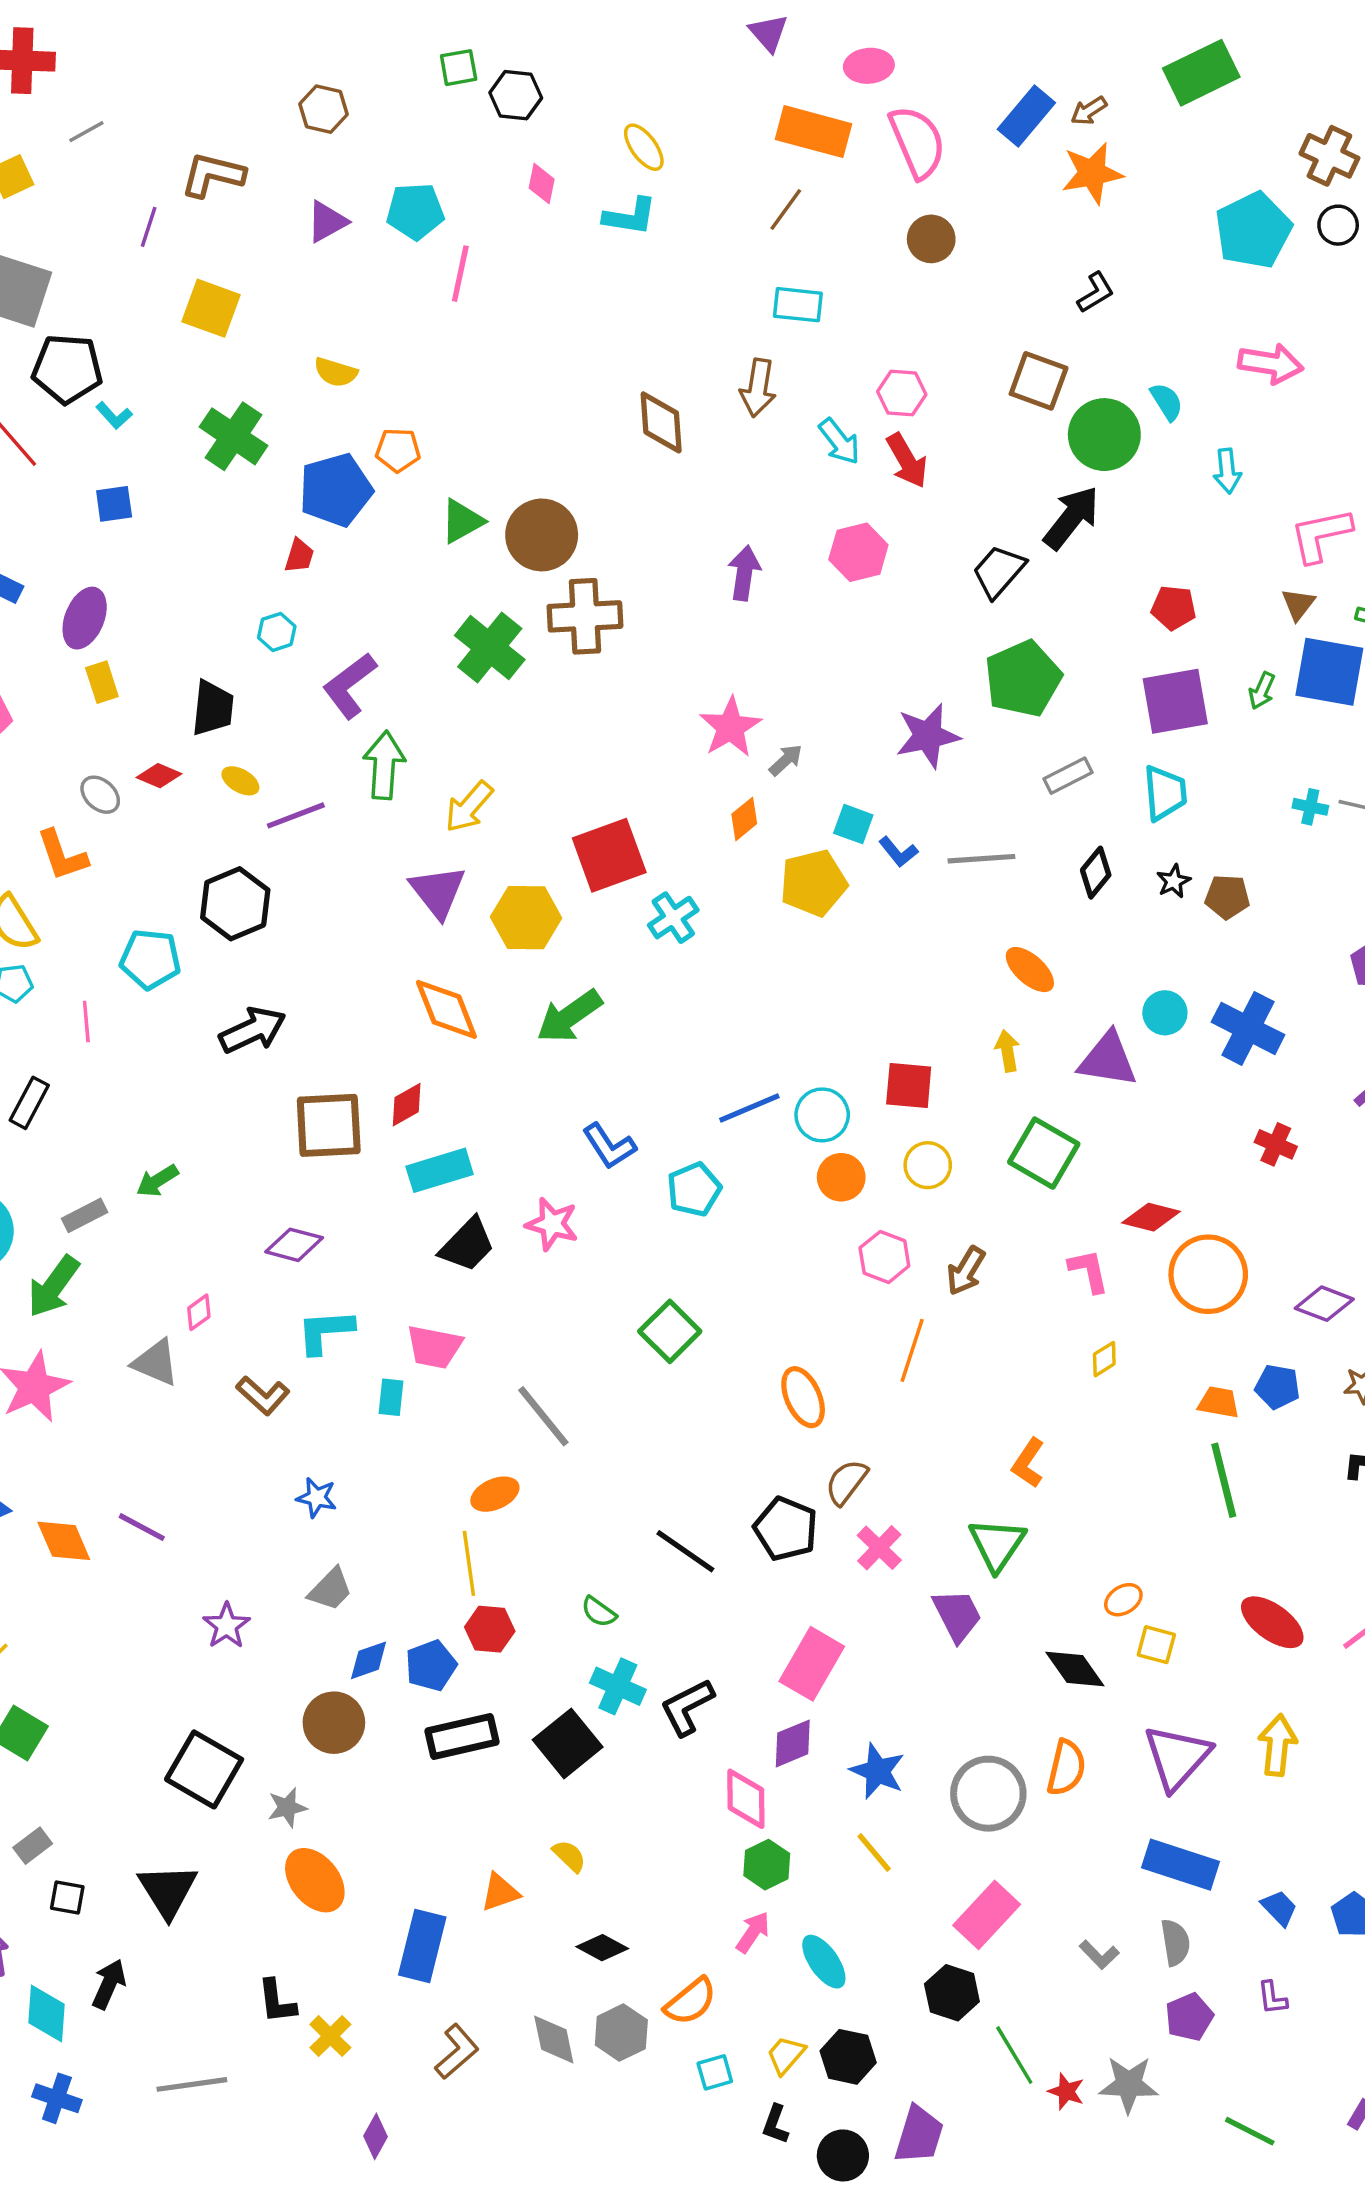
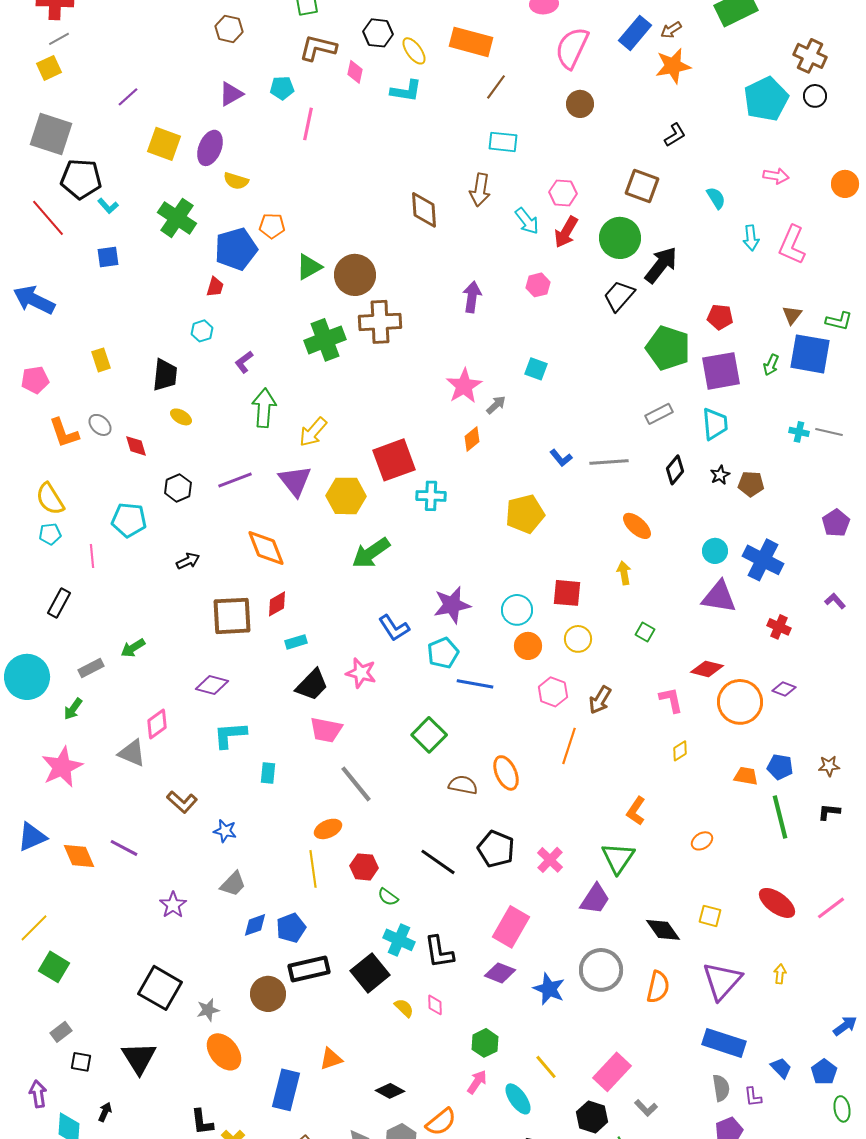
black hexagon: (516, 95) -> (378, 33), moved
gray line: (86, 132) -> (59, 39), moved
orange rectangle: (813, 132) -> (471, 42), moved
pink semicircle: (917, 142) -> (572, 48), turned -132
brown L-shape: (213, 175) -> (318, 48), moved
cyan pentagon: (415, 211) -> (282, 88), size x0.7
purple line: (149, 227) -> (128, 97), turned 30
pink arrow: (1271, 364) -> (776, 176), size x0.7
green circle: (1104, 435) -> (620, 238), moved
red arrow: (907, 461) -> (566, 232), turned 60
pink L-shape: (1321, 535) -> (792, 245), moved, turned -54
pink hexagon: (858, 552) -> (538, 285), size x0.7
purple ellipse: (85, 618) -> (210, 148), moved
green cross: (490, 648) -> (325, 340), turned 30
green pentagon: (1023, 679) -> (668, 348), moved, turned -30
purple L-shape: (349, 686) -> (244, 362), size x0.6
purple star: (928, 736) -> (452, 605), moved
red diamond: (159, 776) -> (136, 446), moved, turned 50
purple line: (296, 815) -> (235, 480), moved
cyan square: (853, 824) -> (536, 369), moved
orange L-shape: (62, 855) -> (64, 433), moved
yellow pentagon: (813, 883) -> (525, 514), moved
black hexagon: (235, 904) -> (178, 488), size x0.7
cyan cross: (673, 918) -> (431, 496), turned 36
orange diamond: (446, 1009) -> (266, 548), moved
black arrow: (253, 1030) -> (188, 561), size x0.6
purple triangle: (1108, 1060) -> (719, 597), moved
blue line: (749, 1108) -> (475, 684), moved, turned 33
green square: (1044, 1153) -> (645, 632), size x0.5
cyan rectangle: (440, 1170) -> (296, 642), size x0.6
green arrow: (53, 1286) -> (73, 709), size x0.6
purple diamond: (1324, 1304) -> (784, 689), moved, size x0.7
pink diamond: (199, 1312) -> (157, 724), size x1.4
pink trapezoid: (434, 1347) -> (326, 730), moved
brown L-shape: (263, 1395) -> (182, 802), moved
green line: (1224, 1480) -> (780, 817), moved
brown semicircle: (846, 1482) -> (463, 785), moved, turned 64
orange ellipse: (1123, 1600) -> (702, 841), moved
purple trapezoid: (957, 1615) -> (595, 899), turned 60
red hexagon: (490, 1629) -> (364, 867), moved
black L-shape: (687, 1707) -> (439, 952), turned -72
brown circle: (334, 1723) -> (268, 994), moved
purple diamond: (793, 1743) -> (500, 973), turned 44
yellow arrow: (1277, 1745) -> (780, 974), size x0.6
gray circle: (988, 1794) -> (601, 970), moved
pink diamond: (746, 1799) -> (435, 1005), moved, size x0.6
yellow line: (874, 1852) -> (546, 1067), moved
yellow semicircle: (569, 1856) -> (404, 1008), moved
gray L-shape: (1099, 1955) -> (646, 1108), moved
black arrow: (109, 1984) -> (105, 1112), size x0.7
purple L-shape: (1272, 1998) -> (753, 1097), moved

